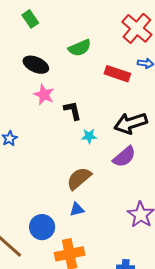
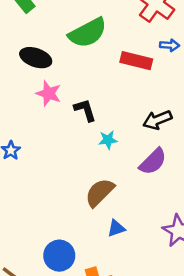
green semicircle: (80, 48) -> (88, 33), size x1.4
black arrow: (131, 123) -> (157, 120), size x0.7
blue triangle: (77, 209) -> (116, 228), moved

